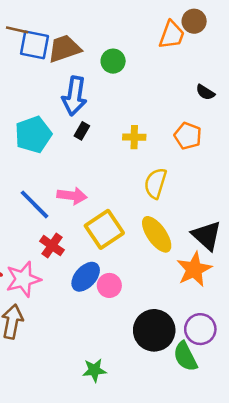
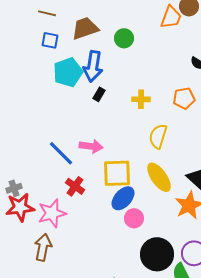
blue square: (35, 45) -> (50, 40), moved, size x0.7
cyan pentagon: (33, 135) -> (68, 72), moved
orange pentagon: (188, 136) -> (184, 98), turned -30
yellow square: (104, 229) -> (117, 173), turned 32
blue ellipse: (86, 277) -> (123, 198), moved
pink circle: (109, 285) -> (134, 218), moved

